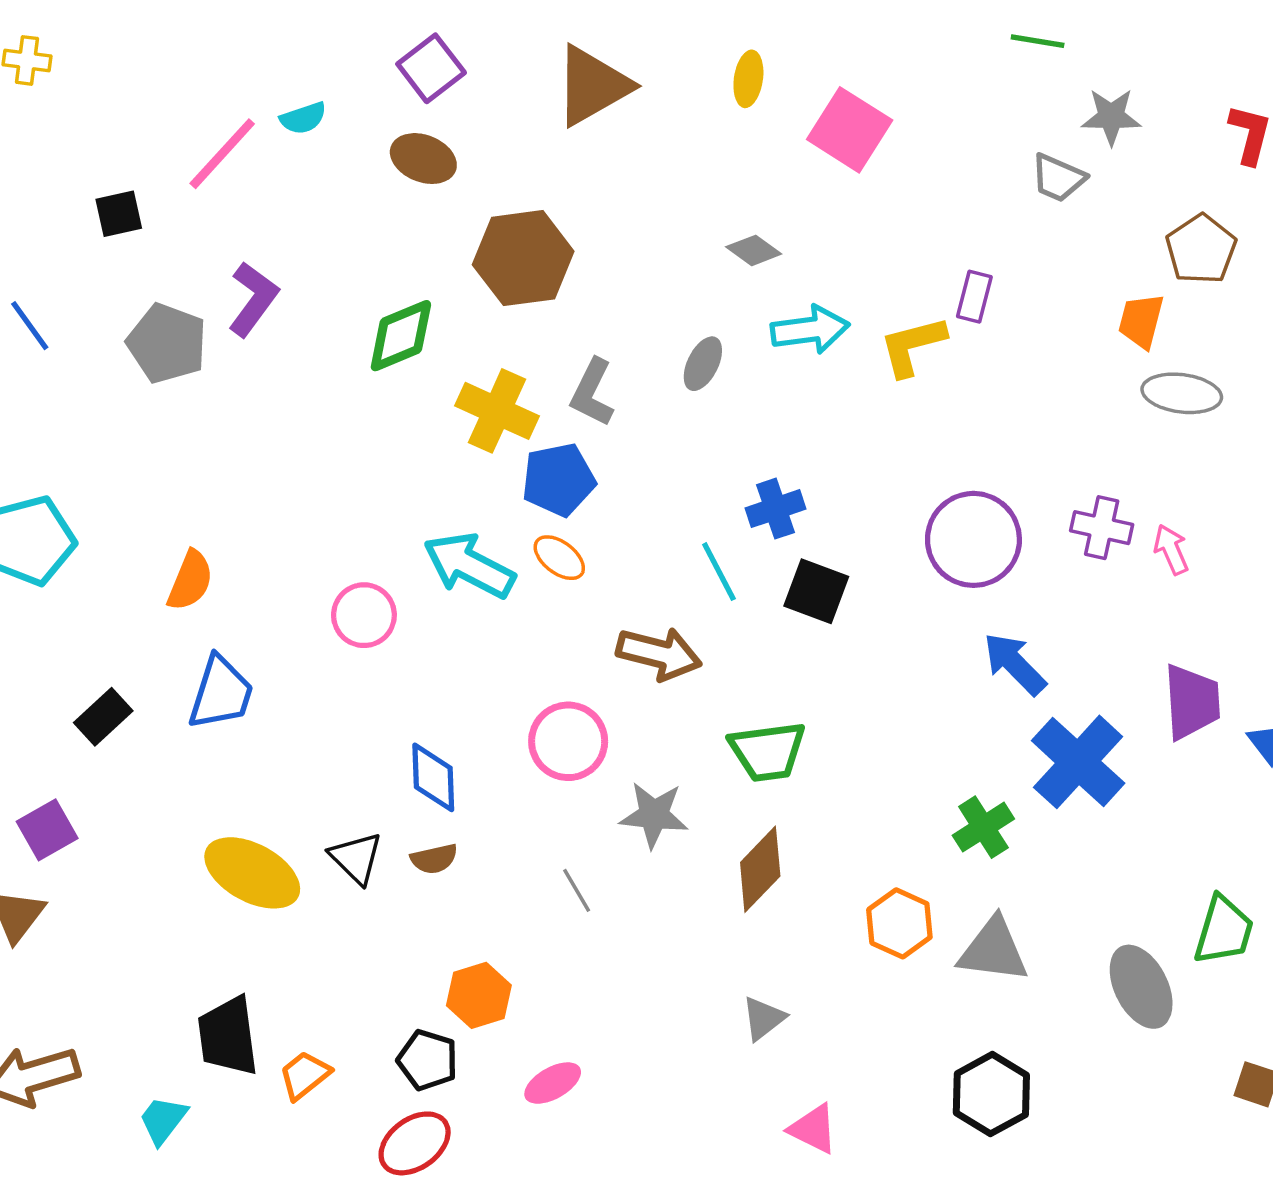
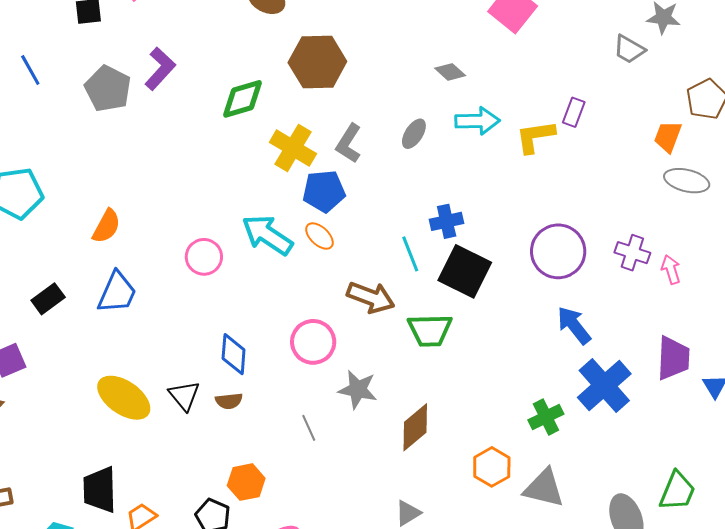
black square: (816, 591) -> (465, 271), size x1.4
green trapezoid: (768, 751) -> (430, 330), moved

